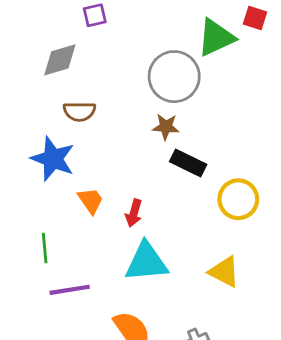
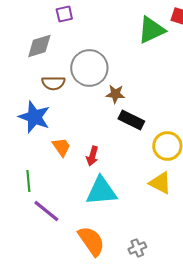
gray circle: (174, 77) -> (89, 68), moved
yellow triangle: (224, 272) -> (160, 183), moved
purple line: (70, 290) -> (46, 211), turned 48

